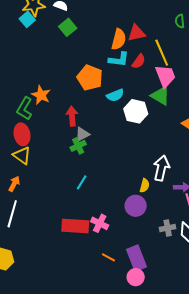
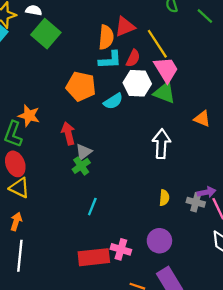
green square: (68, 27) -> (46, 34), size x1.4
white hexagon: (136, 111) -> (137, 83), moved
white arrow: (161, 168) -> (161, 144), moved
purple circle: (136, 206) -> (159, 241), moved
gray cross: (168, 228) -> (196, 202), moved, turned 35

